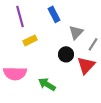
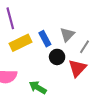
blue rectangle: (54, 14) -> (45, 39), moved
yellow rectangle: (30, 40) -> (20, 43), size x1.5

